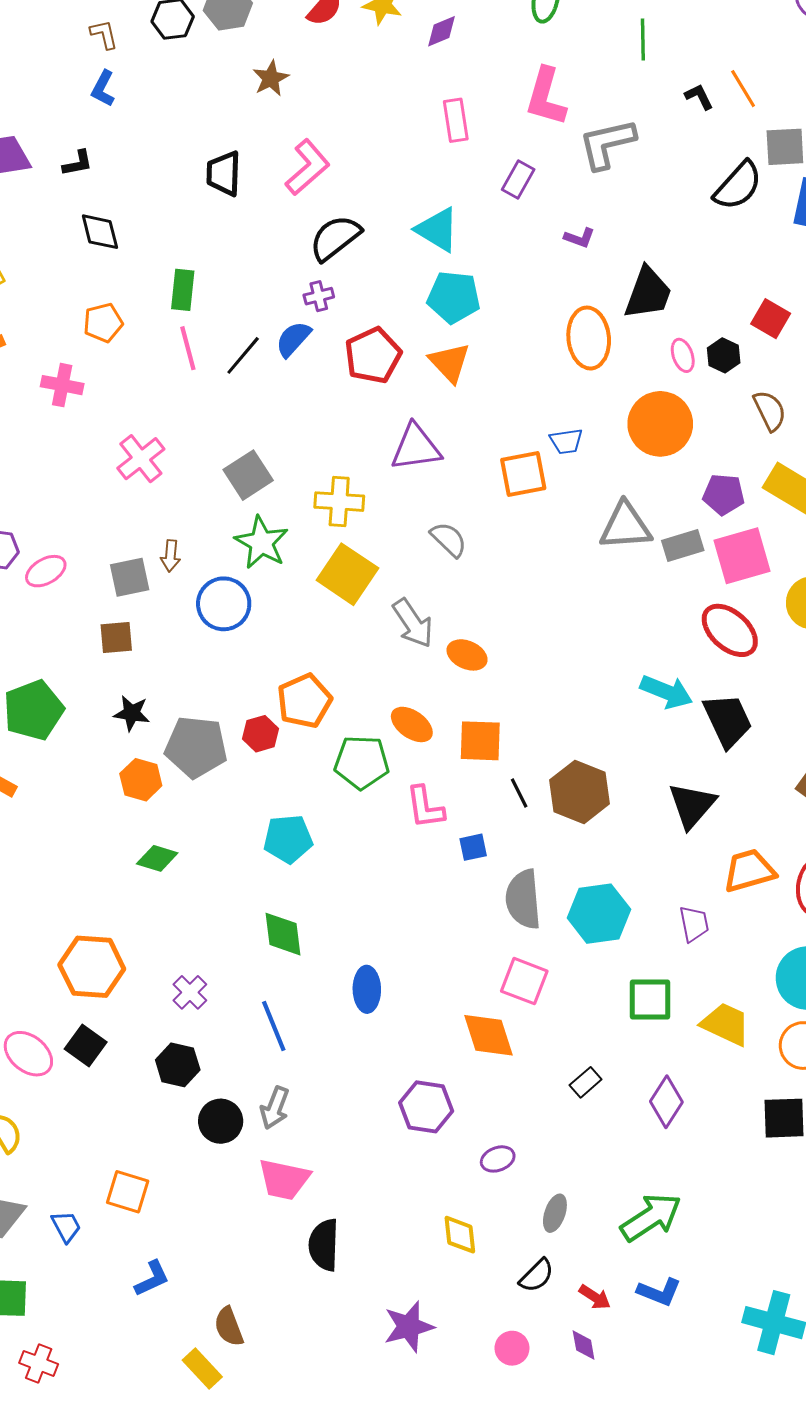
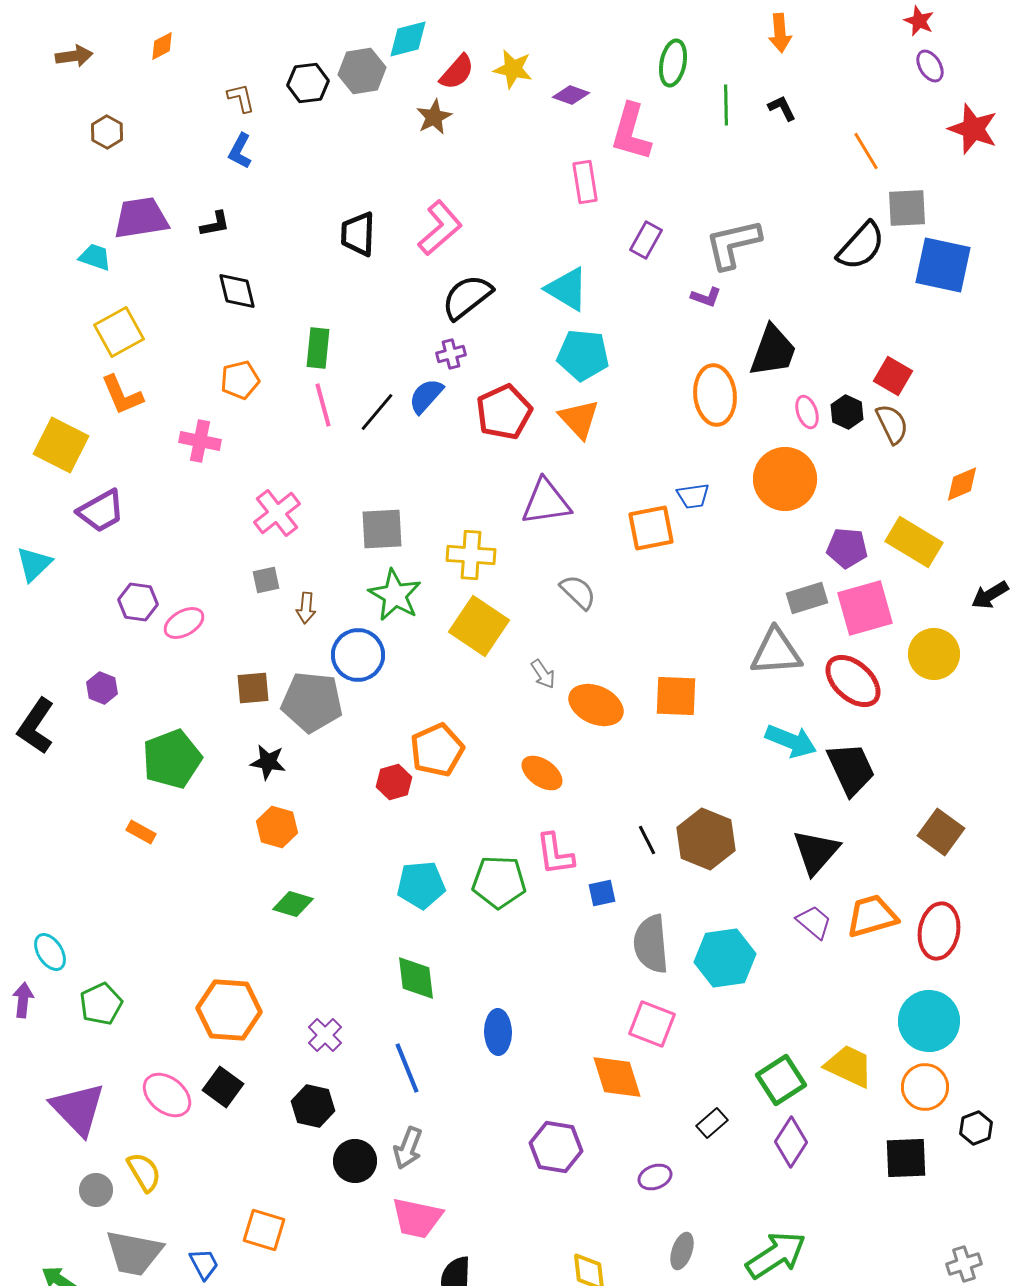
purple diamond: (441, 31) -> (571, 95), turned 42
green line: (643, 39) -> (726, 105), moved
brown star: (271, 78) -> (434, 117), moved
pink L-shape: (546, 97) -> (631, 132), moved
black L-shape: (699, 97) -> (782, 108), moved
gray L-shape: (607, 144) -> (733, 244), moved
brown semicircle: (770, 411) -> (892, 424), moved
gray square: (248, 475) -> (382, 529), turned 30
gray triangle: (625, 526) -> (776, 652), moved
gray square: (130, 577) -> (266, 580), moved, size x0.7
gray arrow: (413, 623) -> (543, 674), size x0.6
orange ellipse: (467, 655) -> (596, 705), size x1.4
orange square: (480, 741) -> (676, 696), moved
gray pentagon: (196, 747) -> (312, 702), moved
green pentagon: (362, 762) -> (499, 882), moved
purple trapezoid: (694, 924) -> (814, 922), moved, turned -39
green square: (650, 999) -> (781, 1080), moved, turned -33
purple ellipse: (498, 1159) -> (655, 1177), moved

